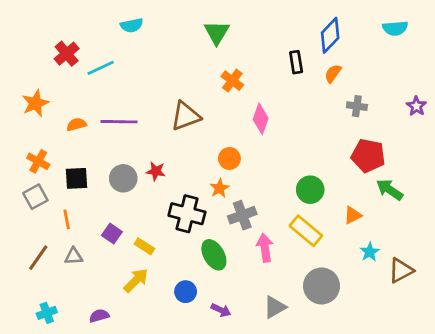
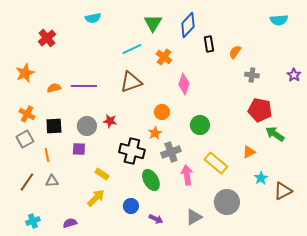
blue diamond: (330, 35) -> (188, 25), moved
cyan line: (101, 68) -> (132, 49), moved
green circle: (310, 190) -> (200, 125), moved
purple square: (112, 234) -> (79, 149), moved, turned -32

